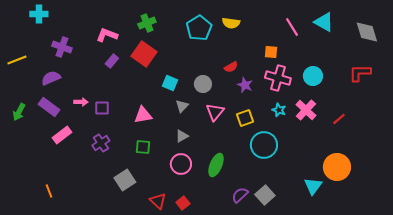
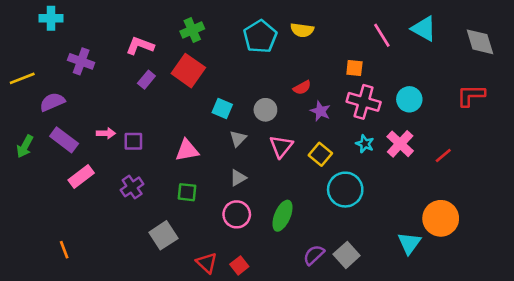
purple semicircle: (51, 78) -> (52, 102), moved
yellow square: (245, 118) -> (320, 154), turned -30

